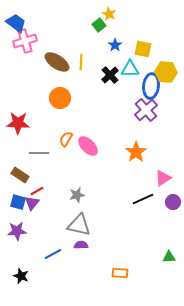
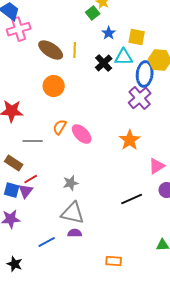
black line: (143, 199) -> (132, 199), moved

